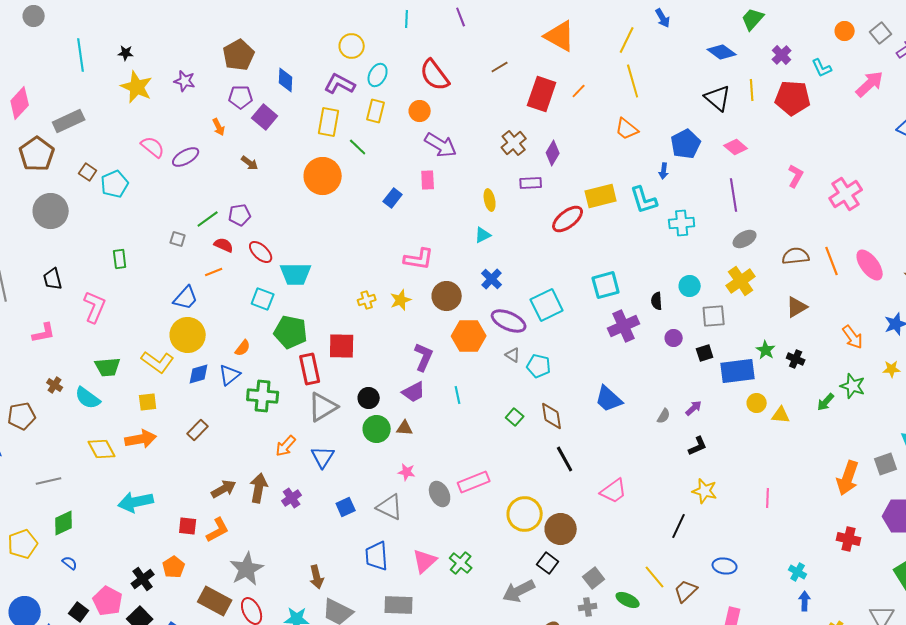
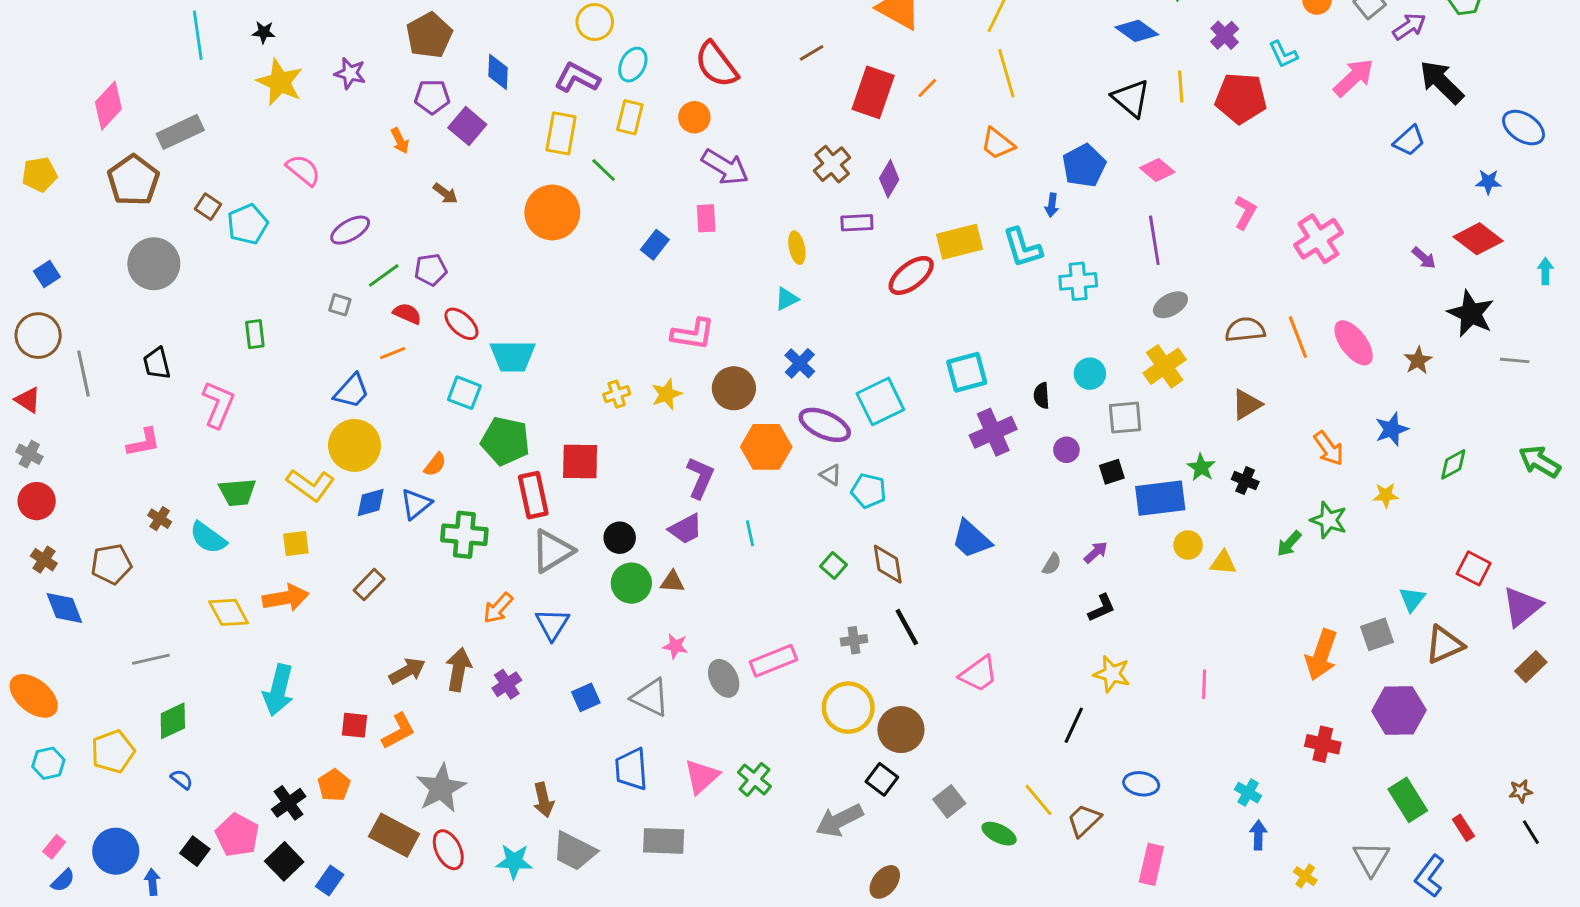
purple ellipse: (186, 157) -> (350, 230), moved
cyan arrow: (136, 502) -> (278, 690), turned -64
gray cross: (588, 607) -> (854, 640), moved

